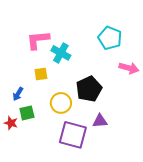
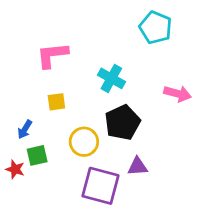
cyan pentagon: (110, 38) -> (155, 28), moved
cyan cross: (61, 53) -> (111, 78), moved

